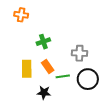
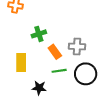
orange rectangle: (48, 67) -> (55, 52), moved

